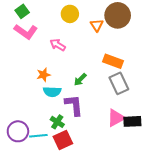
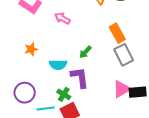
orange rectangle: (113, 61) -> (117, 33), turned 42
orange star: (43, 75) -> (31, 49), moved
purple circle: (18, 131) -> (25, 93), moved

